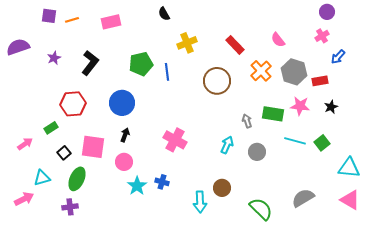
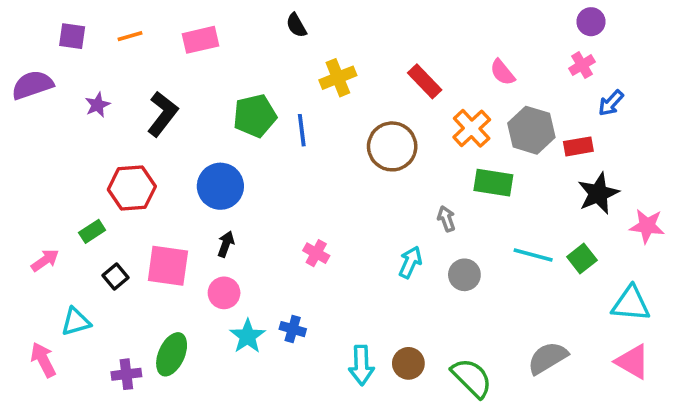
purple square: (49, 16) -> (72, 36), moved
pink star: (300, 106) -> (647, 226), moved
black star: (331, 107) -> (598, 193), size x1.6
green rectangle: (273, 114) -> (493, 183), moved
pink cross: (175, 140) -> (316, 253), size x0.6
green ellipse: (77, 179) -> (172, 354), moved
brown circle: (222, 188) -> (408, 363), moved
pink arrow: (24, 199) -> (43, 360), turned -90

